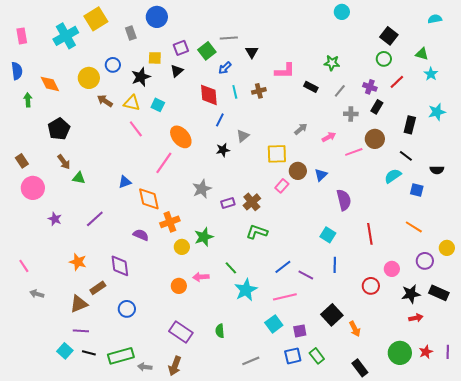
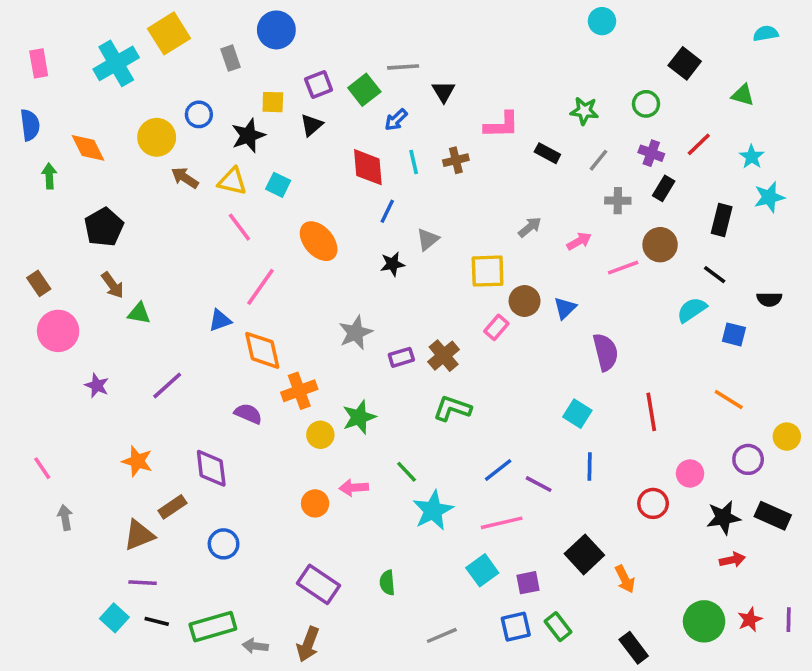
green circle: (384, 59) -> (646, 104), moved
cyan star: (431, 74) -> (752, 157), moved
pink line: (164, 163) -> (261, 287), moved
gray arrow: (37, 294) -> (65, 518), turned 64

